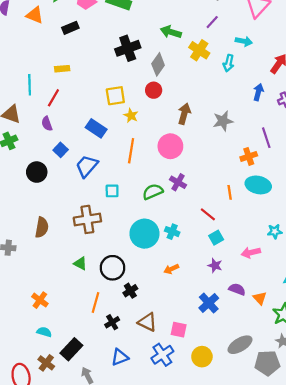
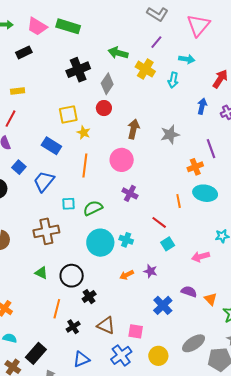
green semicircle: (153, 192) -> (93, 208), moved
purple star: (215, 265) -> (150, 271), moved

